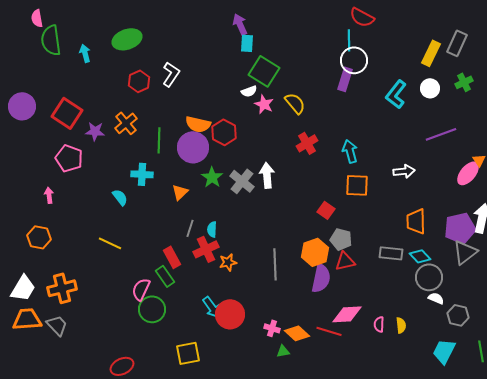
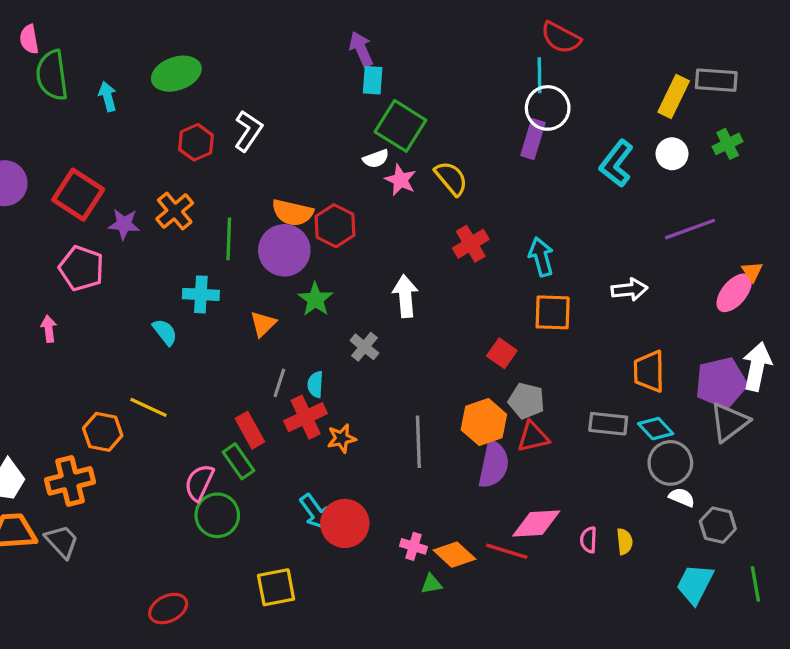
gray rectangle: (457, 43) -> (716, 80), turned 70
gray cross: (242, 181) -> (364, 347), moved, size x0.7
orange hexagon: (39, 237) -> (103, 432), moved

